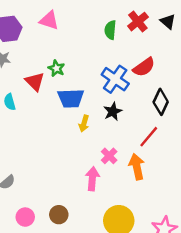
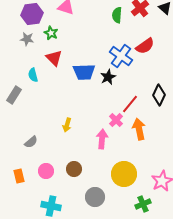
green star: (56, 68) -> (51, 33), moved
black diamond: (161, 102) -> (159, 95), moved
black star: (113, 112) -> (108, 77), moved
yellow arrow: (84, 124) -> (67, 125), moved
red line: (149, 137) -> (130, 104), moved

